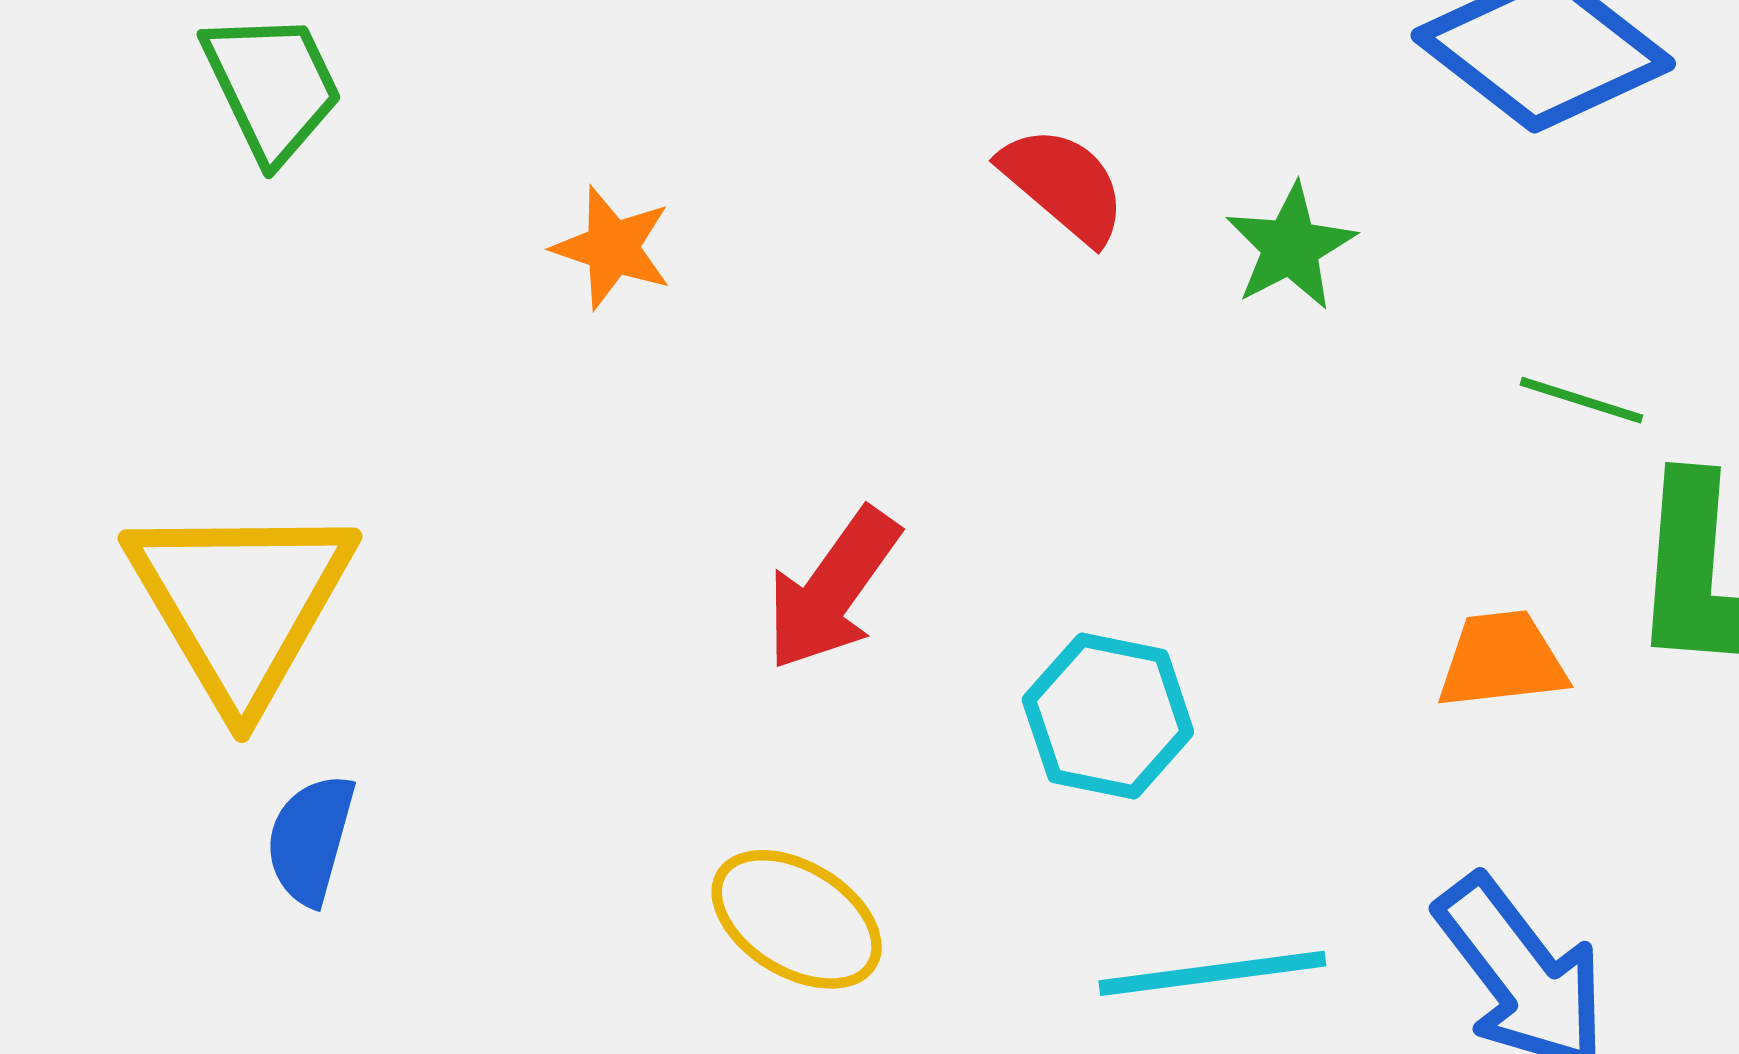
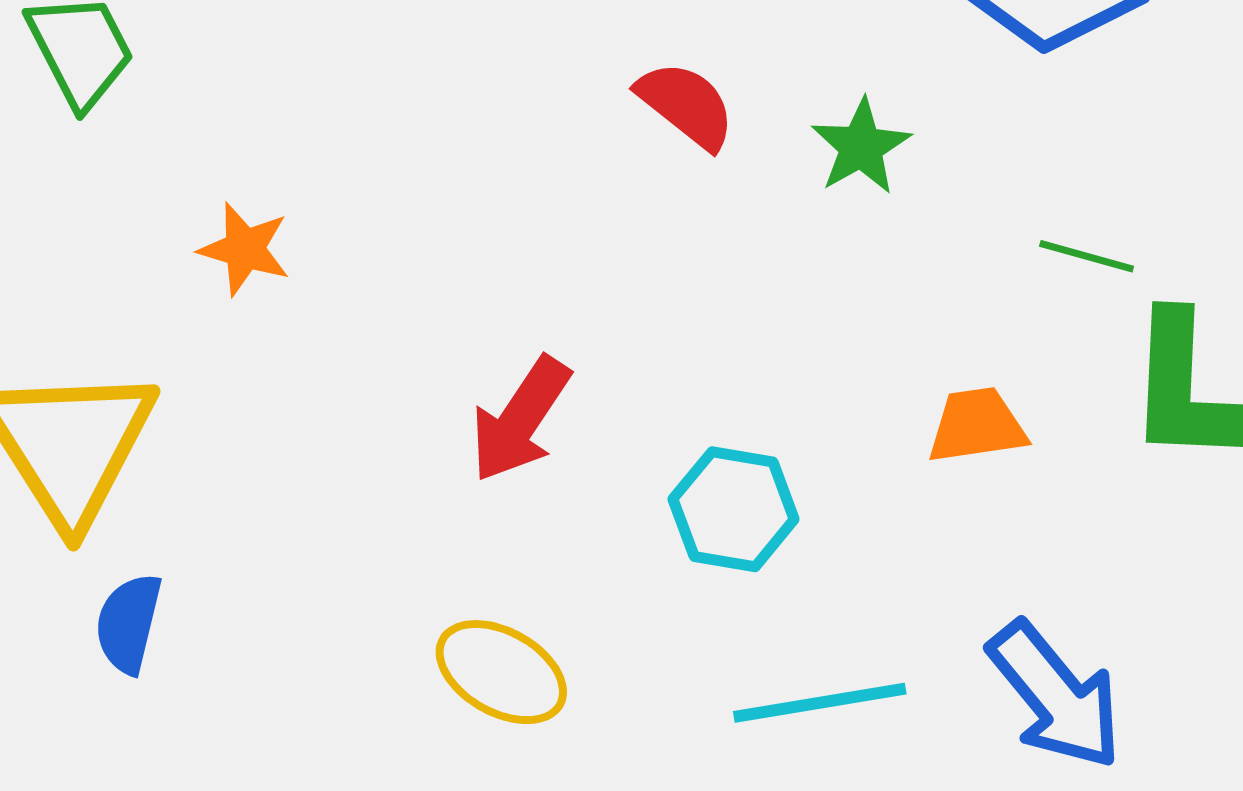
orange star: (612, 248) -> (245, 249), moved
orange trapezoid: (1502, 660) -> (977, 426), moved

